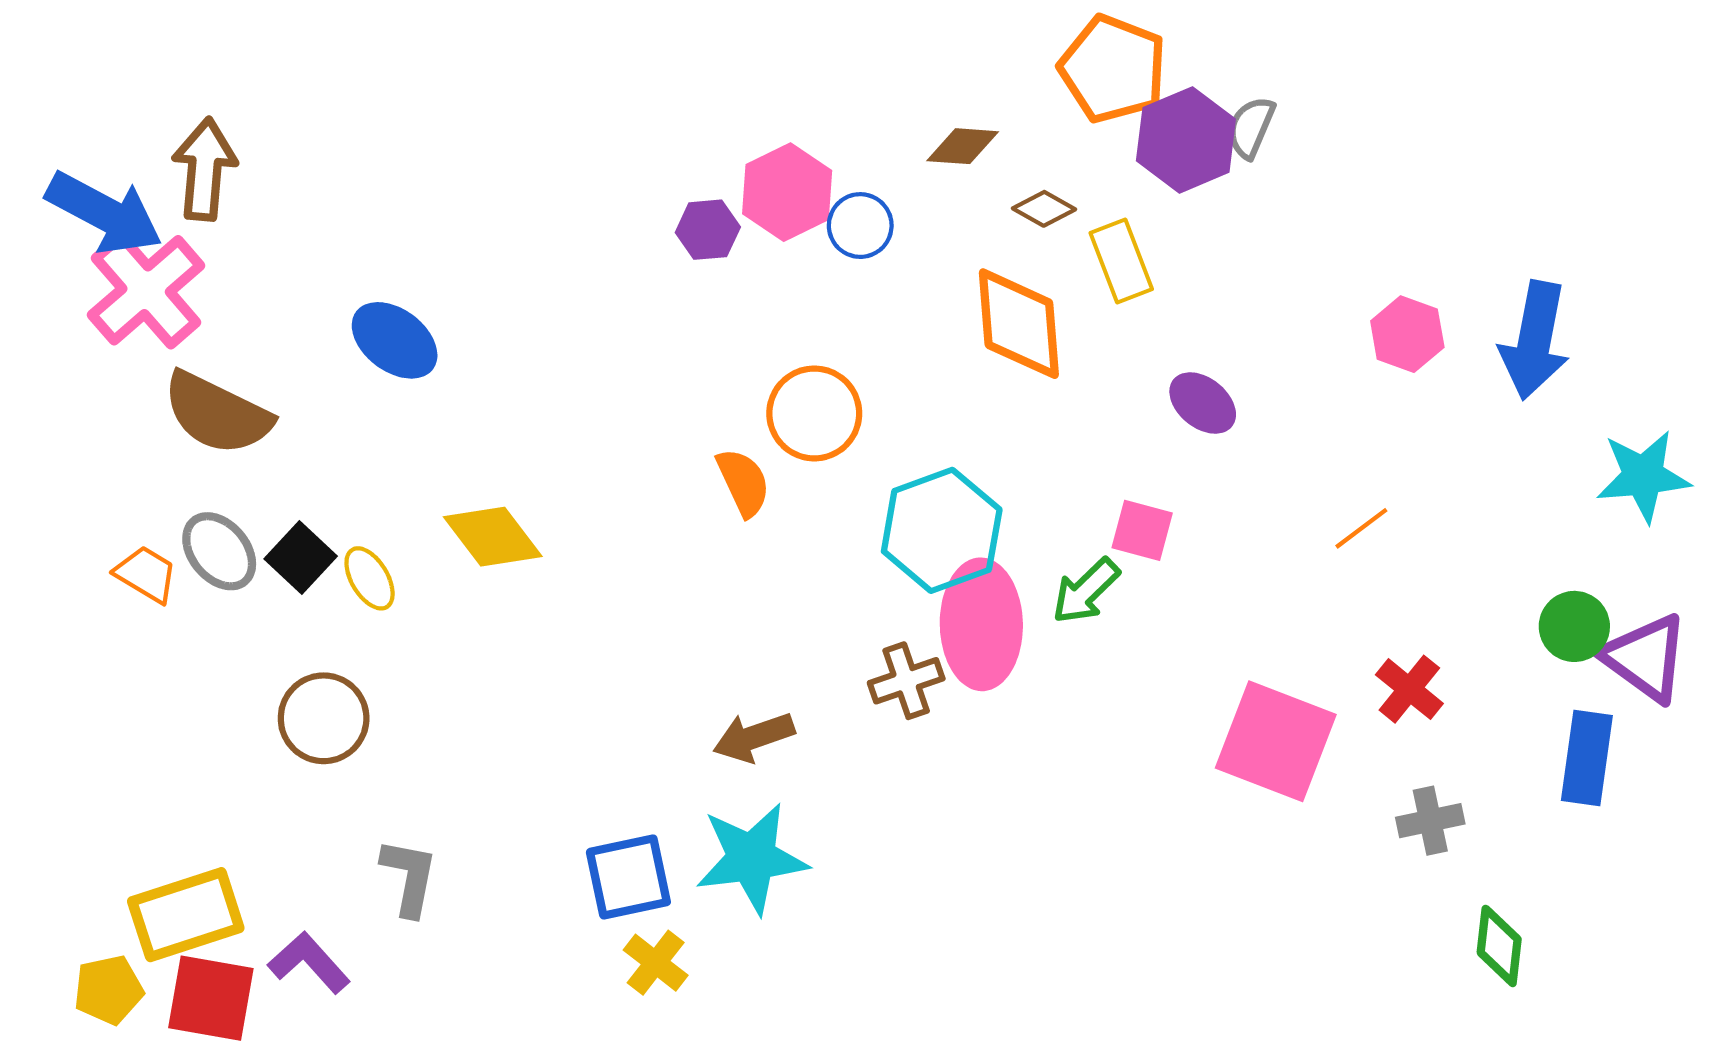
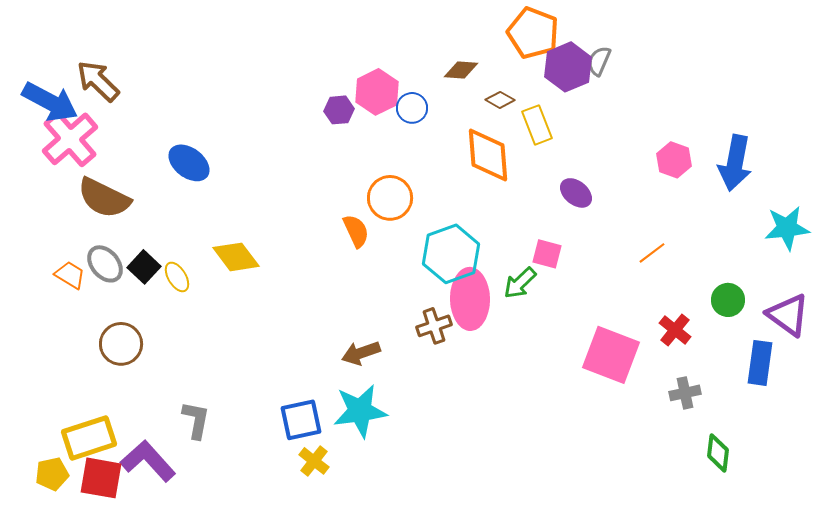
brown arrow: (205, 169) -> (98, 81), turned -51
green circle: (1574, 626) -> (728, 300), moved
brown circle: (324, 718) -> (121, 344), moved
purple L-shape: (309, 963) -> (148, 461), size x1.4

